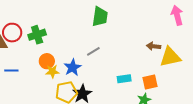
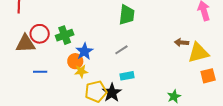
blue star: (73, 67) -> (84, 51), moved
cyan rectangle: (124, 79) -> (127, 76), moved
orange square: (150, 82) -> (208, 76), moved

